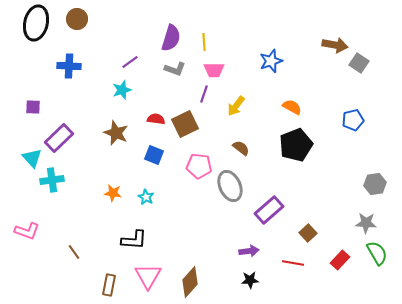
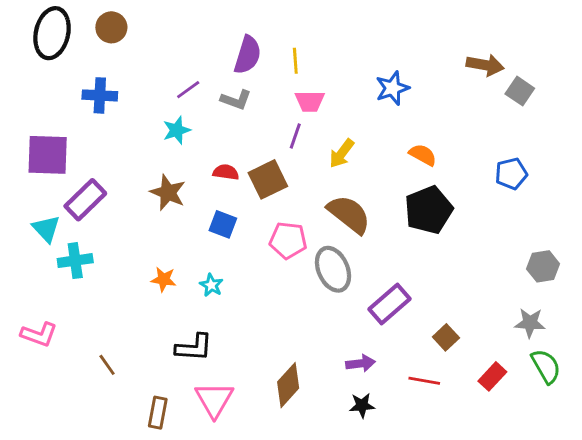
gray L-shape: (175, 69) -> (236, 100), moved
purple square: (33, 107) -> (48, 155), size x2.0
brown semicircle: (241, 148) -> (349, 214), size x1.8
brown diamond: (190, 282) -> (288, 385), moved

